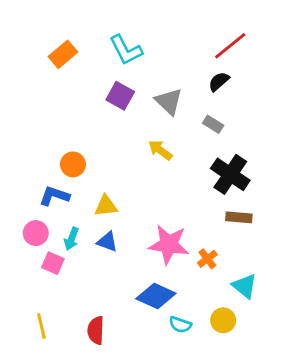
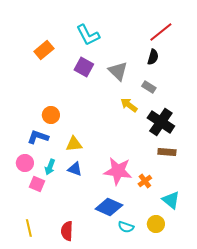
orange rectangle: (63, 54) -> (44, 50), moved
black semicircle: (219, 81) -> (153, 57), turned 147
yellow arrow: (160, 150) -> (129, 105), moved

